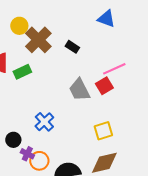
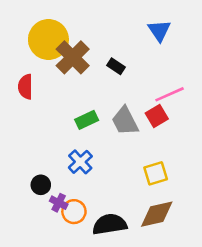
blue triangle: (106, 19) -> (159, 31), turned 36
yellow circle: (19, 26) -> (48, 40), size x1.8
green rectangle: (22, 72) -> (87, 120), moved

